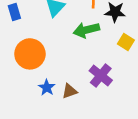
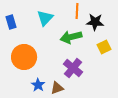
yellow square: (126, 42) -> (104, 47), turned 32
purple cross: (101, 76) -> (73, 68), moved

